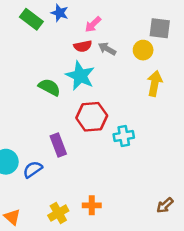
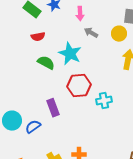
pink arrow: (93, 24) -> (80, 14), turned -48
red semicircle: (83, 46) -> (38, 37), moved

